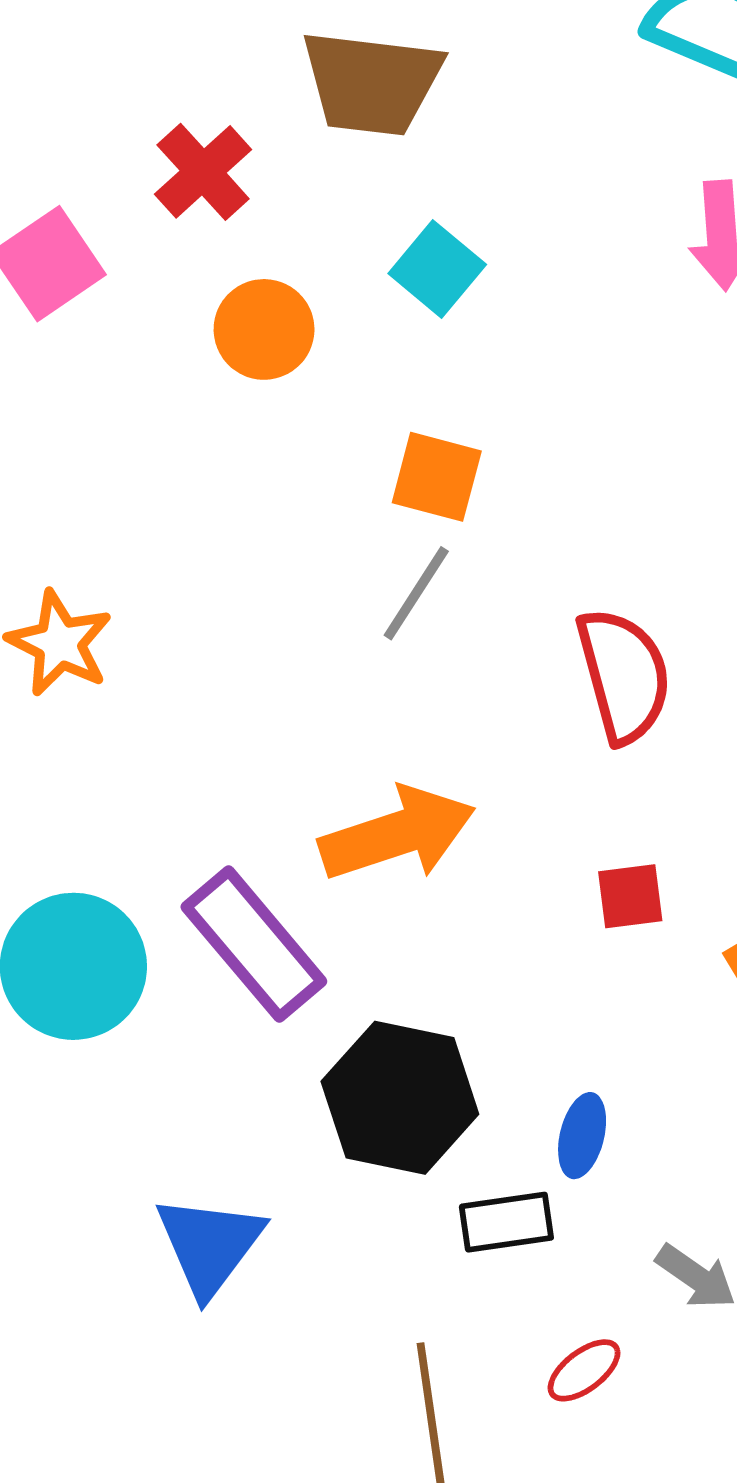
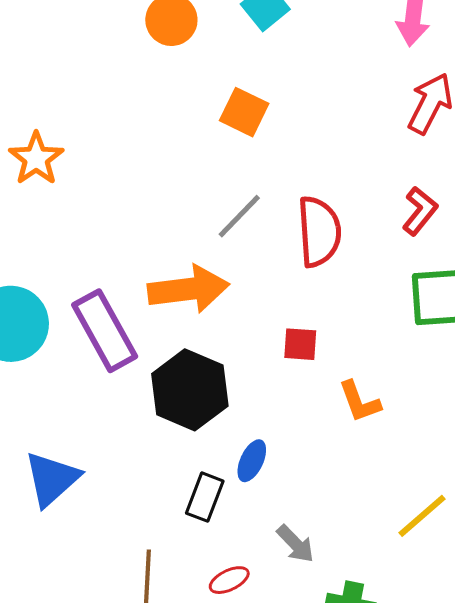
gray line: (416, 593) -> (239, 216), moved
black hexagon: (400, 1098) -> (190, 390), moved
black rectangle: (506, 1222) -> (205, 497), turned -72

